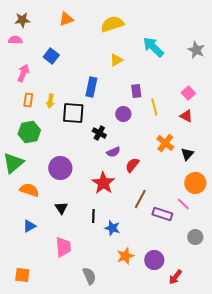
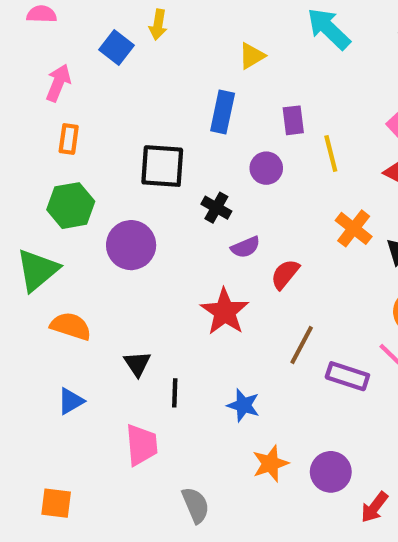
blue rectangle: (91, 87) -> (223, 112), moved
yellow arrow: (50, 101) -> (158, 25), moved
purple circle: (60, 168) -> (131, 245), moved
black line: (93, 216) -> (175, 393), moved

